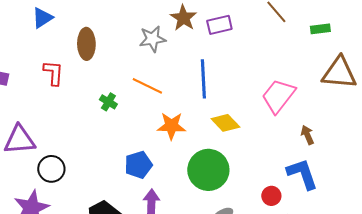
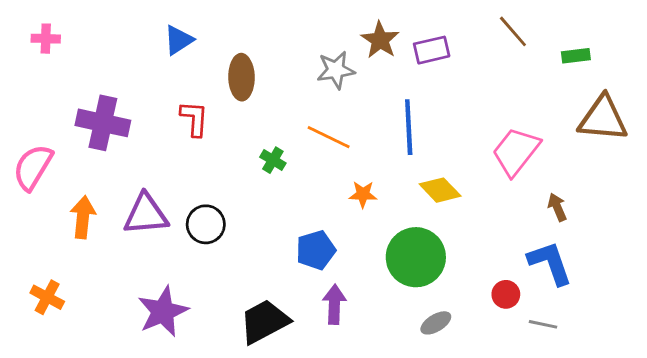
orange star: (171, 126) -> (363, 194), size x0.7
black circle: (51, 169) -> (206, 224), moved

